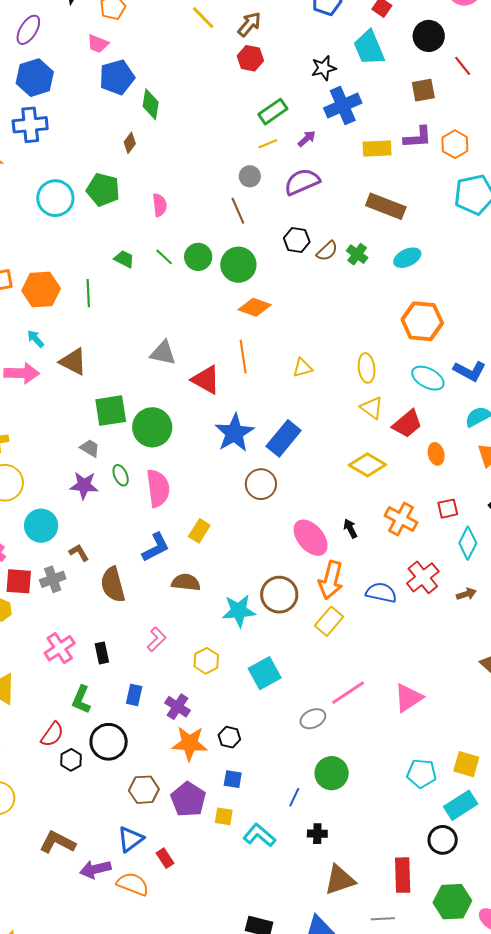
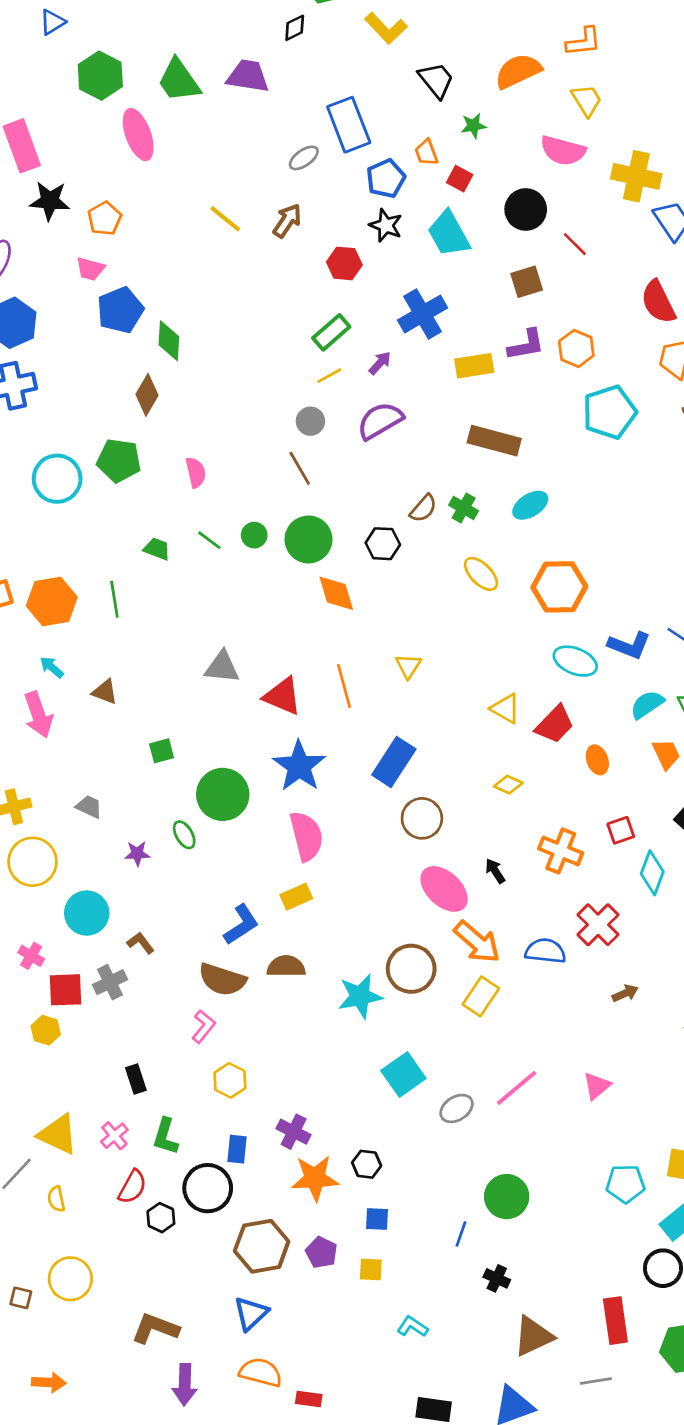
red hexagon: (250, 58) -> (344, 263), moved
black star: (324, 68) -> (386, 225), moved, turned -30
brown diamond: (130, 143) -> (147, 395), size x1.4
black hexagon: (297, 240) -> (383, 544), moved
green circle: (198, 257) -> (254, 535), size x0.7
orange diamond: (255, 307) -> (336, 593), turned 60
orange line: (243, 357) -> (344, 686), moved
brown triangle: (73, 362) -> (105, 692), size x0.7
yellow triangle: (303, 368) -> (408, 666), turned -35
yellow ellipse: (367, 368) -> (481, 574), moved, turned -32
pink arrow: (22, 373) -> (38, 715), turned 76
green square: (111, 411) -> (162, 751), size x0.6
green circle: (152, 427) -> (223, 794), moved
blue star: (234, 433) -> (299, 766), moved
gray trapezoid: (90, 448) -> (89, 807), moved
yellow diamond: (367, 465) -> (508, 785), size x0.6
brown circle: (261, 484) -> (422, 818), moved
purple star: (84, 485) -> (137, 854), size x0.7
pink semicircle: (158, 488) -> (306, 836), moved
yellow rectangle: (199, 531) -> (296, 897), turned 40
orange arrow: (331, 580) -> (477, 942), turned -57
brown semicircle: (113, 585) -> (222, 980), moved, turned -51
brown arrow: (466, 594) -> (625, 993), moved
pink L-shape: (157, 639) -> (203, 1026), moved
pink cross: (60, 648) -> (114, 1136), moved, size x0.7
black rectangle: (102, 653) -> (136, 1079), moved
yellow hexagon: (206, 661) -> (230, 1080), moved
blue rectangle: (134, 695) -> (237, 1149), moved
pink triangle: (408, 698) -> (597, 1086), size x0.7
gray ellipse: (313, 719) -> (457, 1108), moved
brown hexagon: (144, 790) -> (262, 1246), size x1.4
purple pentagon: (188, 799) -> (321, 1252), size x0.7
black cross: (317, 834) -> (497, 1278), turned 30
cyan L-shape: (259, 835) -> (412, 1327), moved, size x0.7
red rectangle: (165, 858) -> (309, 1399), moved, turned -42
purple arrow: (95, 869) -> (185, 1385), moved, turned -68

